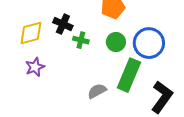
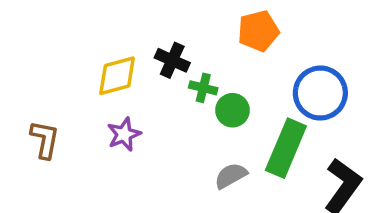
green circle: (116, 42) -> (233, 110), moved

